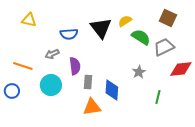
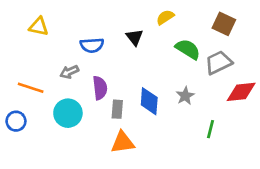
yellow semicircle: (125, 21) -> (165, 17), moved
black triangle: (101, 28) -> (135, 37), size x0.6
blue diamond: (112, 90) -> (149, 101), moved

